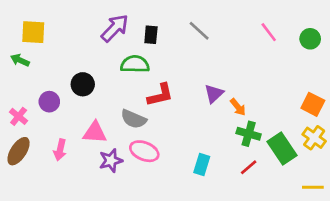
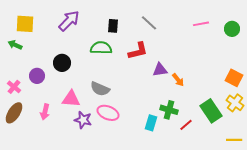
purple arrow: (115, 28) -> (69, 21), moved
pink line: (269, 32) -> (201, 24), turned -63
purple triangle: (214, 94) -> (160, 70), turned 35
red L-shape: (160, 95) -> (138, 51), moved
green cross: (249, 134) -> (169, 110), moved
purple star: (111, 161) -> (83, 120), turned 30

